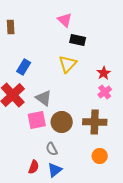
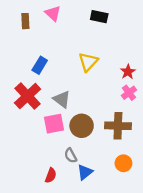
pink triangle: (65, 20) -> (53, 13), moved
black rectangle: (78, 40) -> (99, 17), moved
blue triangle: (55, 170) -> (85, 172), moved

